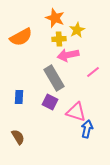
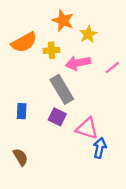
yellow cross: (59, 39) -> (52, 50), moved
pink line: (93, 72) -> (112, 68), moved

